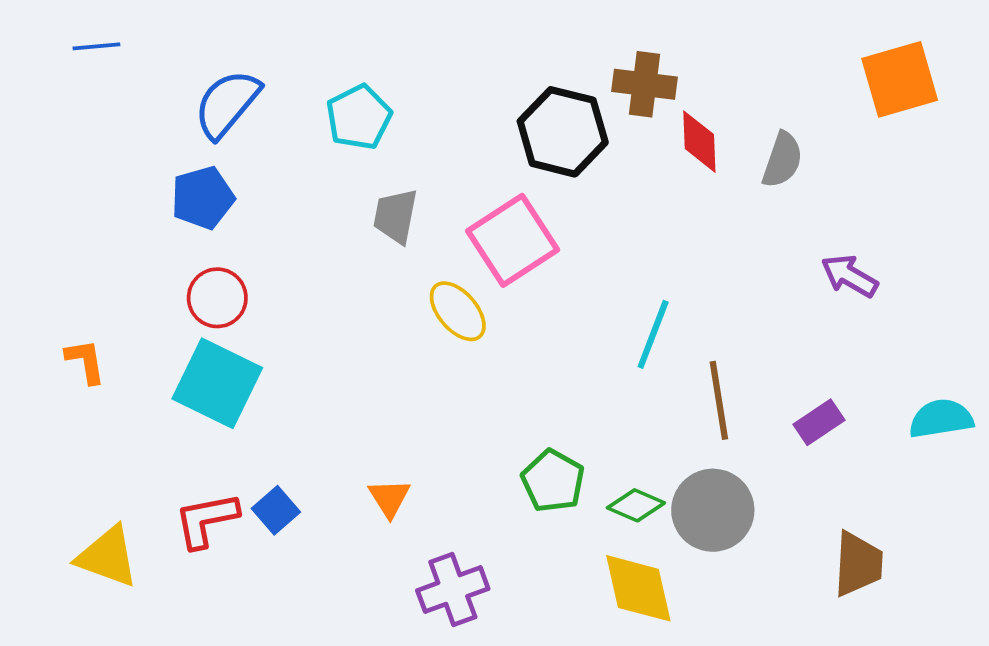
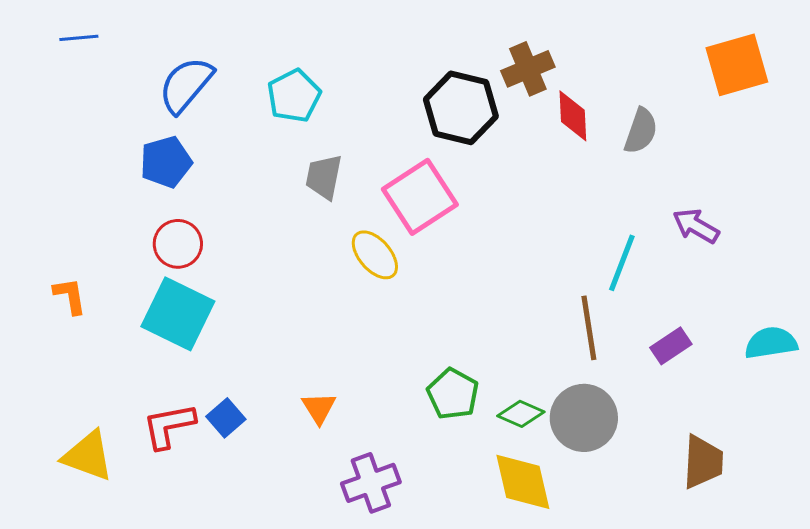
brown cross: (644, 84) -> (528, 69), turned -30
cyan line: (653, 334) -> (622, 263), moved

